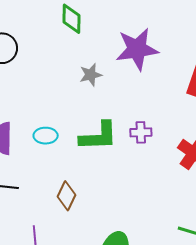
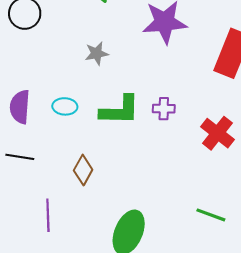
gray star: (91, 75) -> (97, 53), moved

